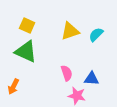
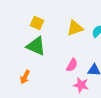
pink semicircle: (67, 73) -> (72, 65), turned 48

